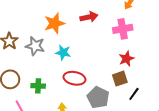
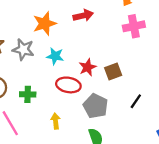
pink cross: (123, 29) -> (134, 26), moved
red star: (126, 59) -> (87, 67), moved
brown square: (120, 79) -> (113, 72), moved

